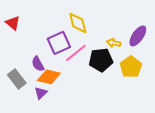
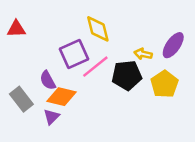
red triangle: (13, 23) -> (16, 29), turned -42

